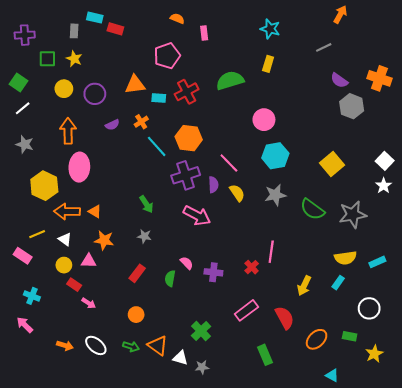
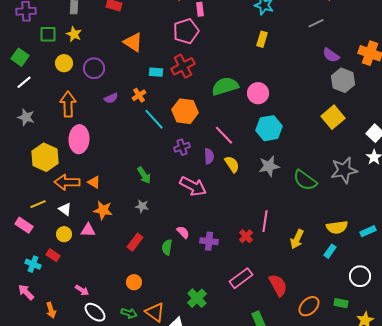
pink pentagon: (167, 56) -> (186, 31), moved
green semicircle: (230, 80) -> (225, 86), moved
orange triangle: (135, 85) -> (133, 42), moved, turned 40
yellow square: (332, 164) -> (333, 117), moved
purple cross: (186, 175) -> (182, 147), size x0.6
gray star: (353, 215) -> (344, 170), moved
red rectangle: (74, 285) -> (53, 255), moved
yellow arrow: (304, 286) -> (297, 239), moved
pink arrow: (89, 303) -> (82, 290), moved
orange arrow: (65, 345) -> (51, 310), moved, turned 56

